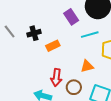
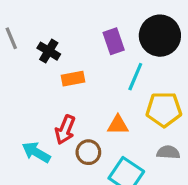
black cross: (34, 33) -> (49, 51), turned 32
cyan line: (90, 35) -> (135, 77), turned -66

